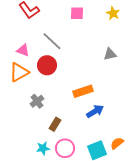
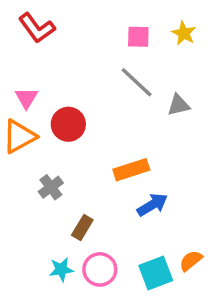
pink square: (77, 13) -> (138, 37), moved
gray line: (52, 41) -> (137, 82), moved
pink triangle: (23, 50) -> (26, 98), turned 40

